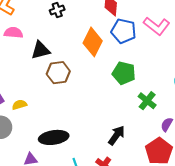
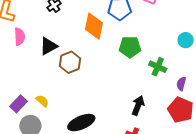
pink semicircle: (13, 33) -> (20, 37), turned 96
yellow semicircle: (19, 105) -> (42, 101), turned 72

